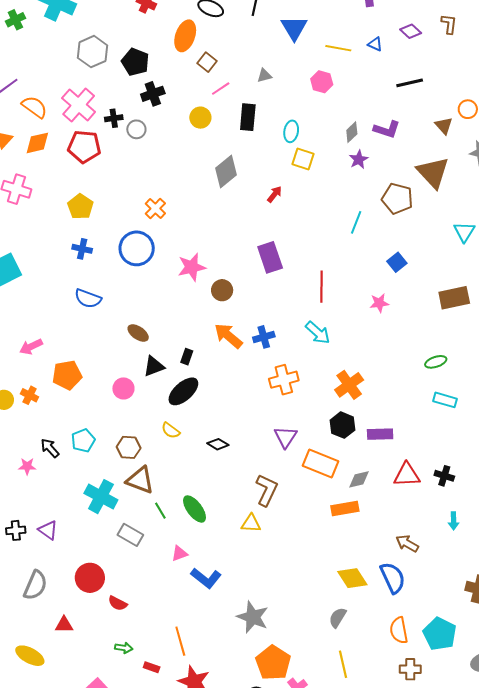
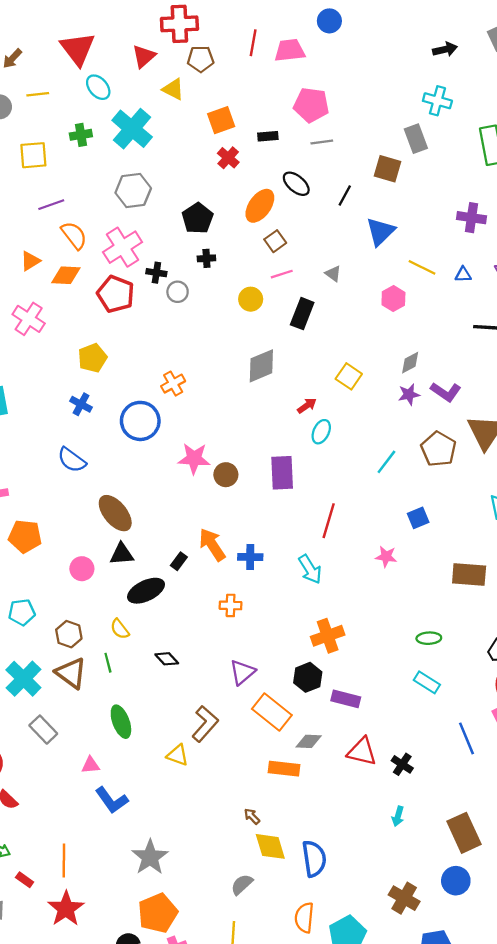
blue triangle: (375, 44) -> (463, 275), turned -42
gray hexagon: (92, 52) -> (133, 190), moved
gray triangle: (264, 75) -> (333, 274), turned 35
black cross: (153, 94) -> (206, 258), size x0.7
purple L-shape: (387, 129) -> (446, 392), moved
cyan ellipse: (291, 131) -> (321, 432), moved
brown circle: (222, 290) -> (226, 475), moved
brown ellipse: (138, 333) -> (115, 513), size x1.6
black rectangle: (187, 357) -> (179, 561), moved
orange cross: (284, 380) -> (231, 605), moved, size x0.7
green line: (160, 511) -> (108, 663), moved
brown arrow: (407, 543) -> (252, 816), moved, size x0.7

